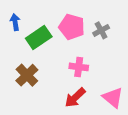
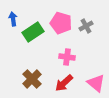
brown cross: (27, 75) -> (32, 79), moved

